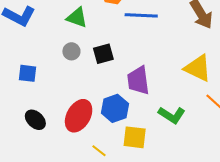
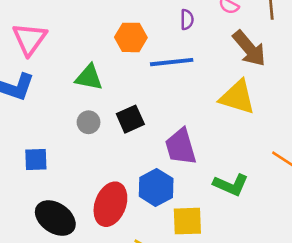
yellow triangle: (198, 68) -> (237, 97), moved
black ellipse: (35, 120) -> (55, 218), size x1.4

